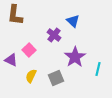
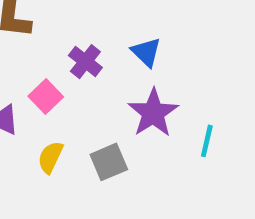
blue triangle: (73, 21) -> (146, 52), moved
purple cross: (54, 35) -> (85, 62), moved

